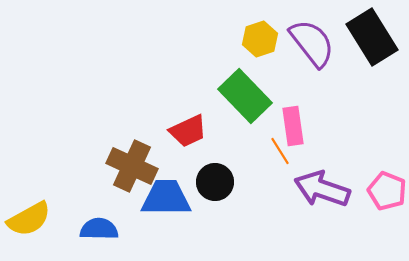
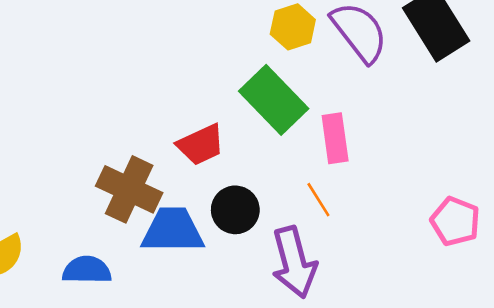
orange line: (280, 151) -> (318, 200), moved
purple arrow: (322, 189) -> (294, 262), moved, turned -124

